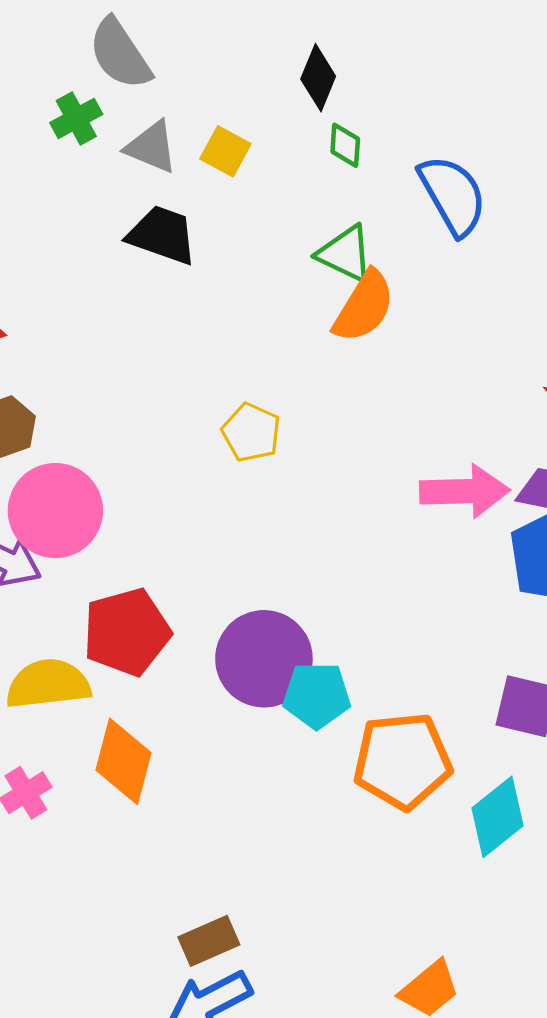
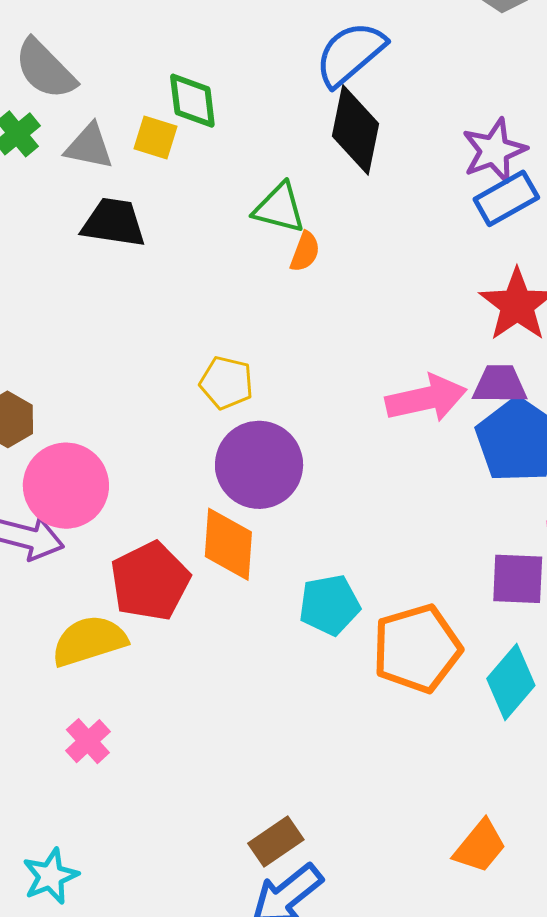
black diamond: (318, 78) -> (356, 130), moved, size x1.5
green diamond: (345, 145) -> (192, 101), moved, size x1.5
blue semicircle: (453, 195) -> (350, 54), moved, turned -90
orange semicircle: (364, 307) -> (305, 252), size x0.6
purple circle: (264, 659) -> (259, 465), moved
orange diamond: (123, 761) -> (228, 544), moved

